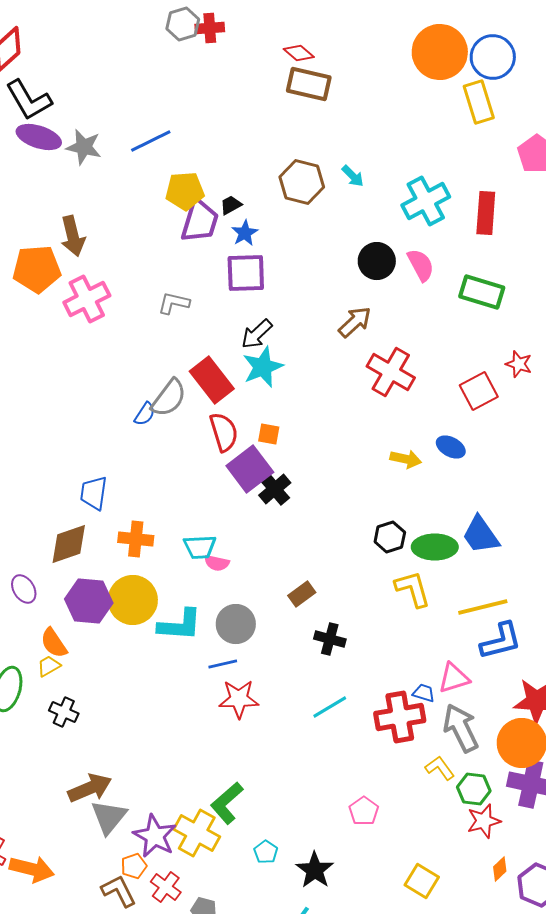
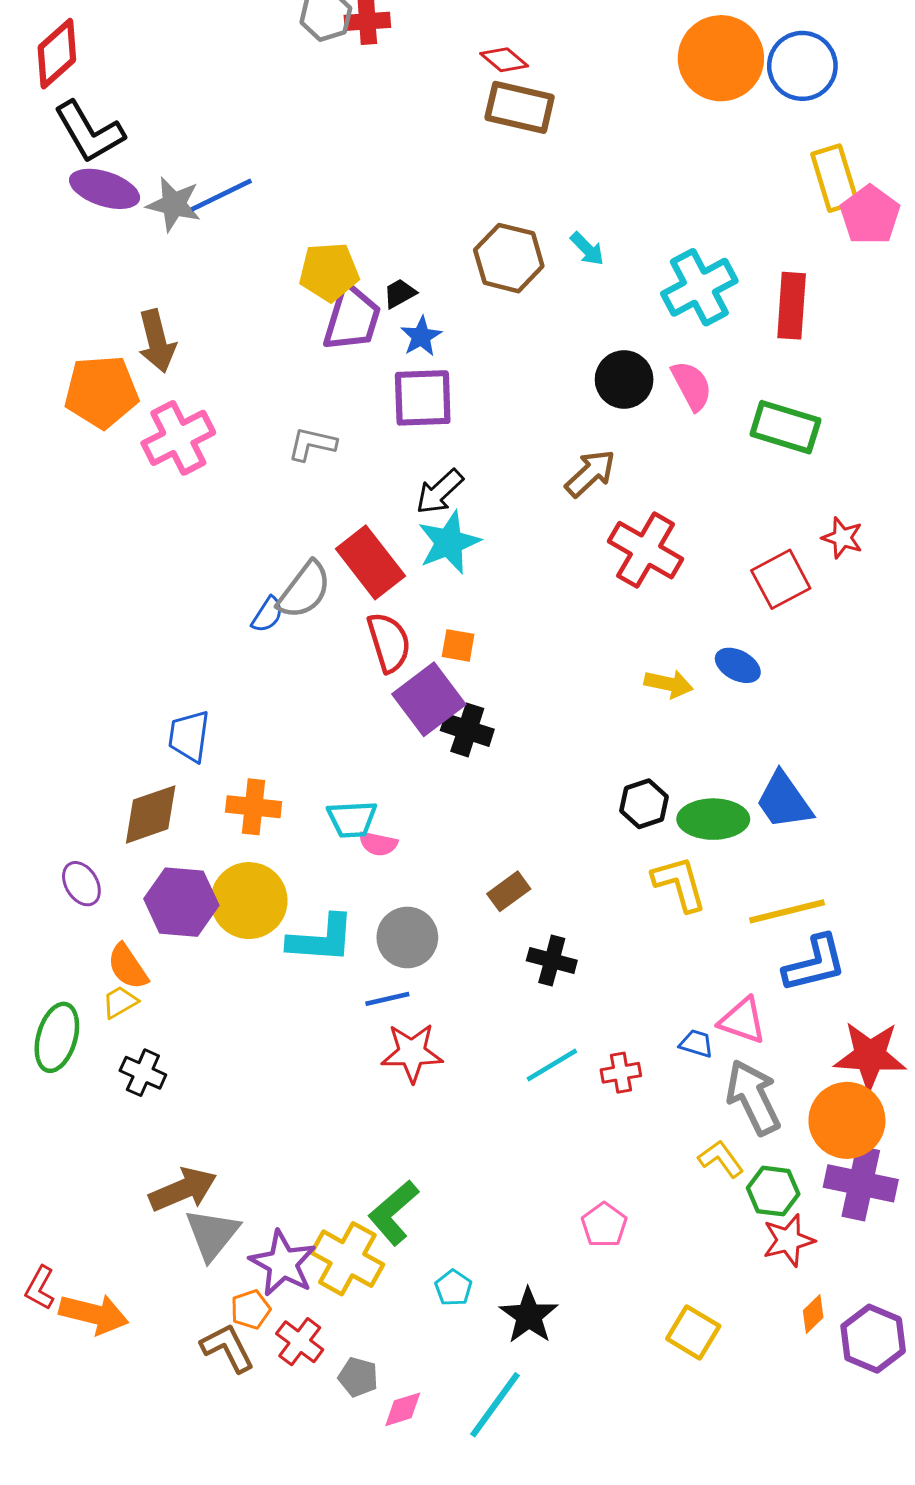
yellow rectangle: (479, 102) -> (835, 178), moved
blue line: (151, 141) -> (221, 195), moved
black cross: (275, 489) -> (467, 730), turned -32
pink triangle: (454, 678) -> (742, 1020), turned 36
red cross: (400, 717) -> (621, 1073), moved, size x0.5

